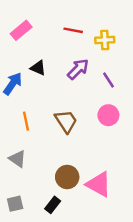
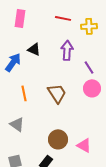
pink rectangle: (21, 30) -> (20, 18), turned -42
purple arrow: (78, 69) -> (67, 50), turned -42
purple line: (108, 80) -> (89, 67), moved
pink triangle: (99, 184) -> (84, 145), size x0.7

